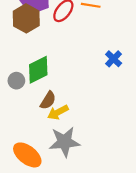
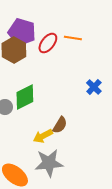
brown semicircle: (48, 100) -> (60, 125), moved

